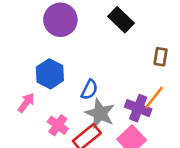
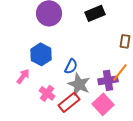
black rectangle: (121, 20) -> (95, 13), turned -66
purple cross: (138, 108) -> (108, 80), turned -30

